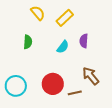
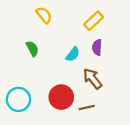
yellow rectangle: (65, 18) -> (94, 21), moved
green semicircle: (28, 42) -> (32, 49), turned -32
brown arrow: (91, 76) -> (92, 79), moved

